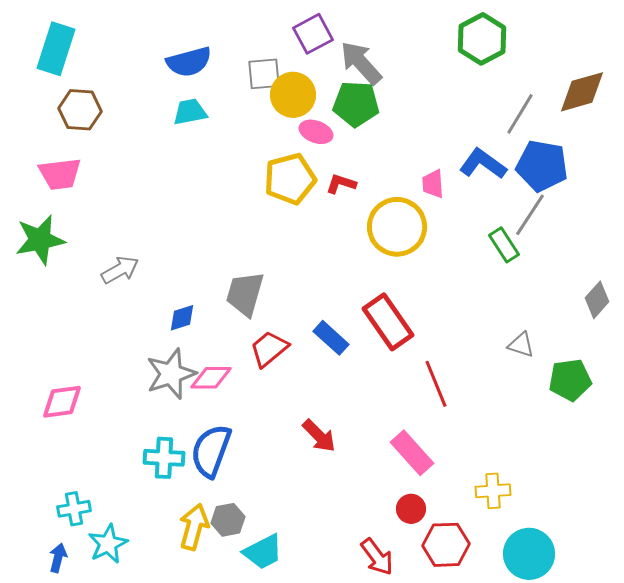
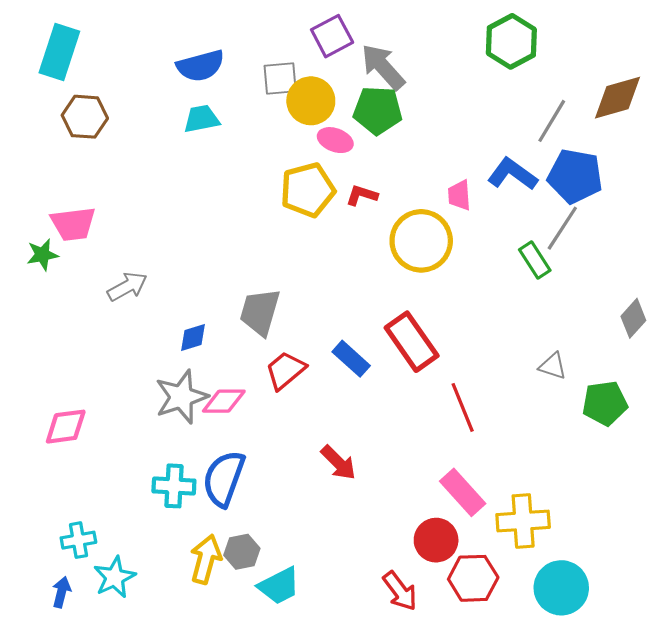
pink trapezoid: (60, 174) -> (73, 224), moved
green star: (40, 240) -> (42, 255), size x0.6
pink rectangle: (412, 453) -> (463, 492), moved
yellow cross: (493, 491) -> (523, 521), size x1.4
red circle: (411, 509) -> (436, 540), size x1.4

